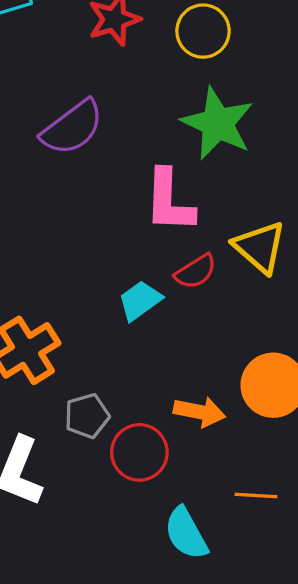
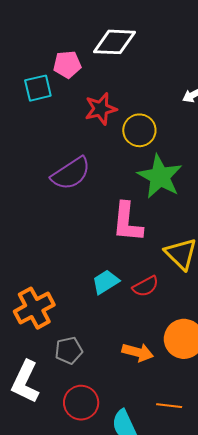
yellow circle: (203, 31) -> (139, 130), moved
red semicircle: (196, 272) -> (146, 286), moved
red circle: (139, 452) -> (81, 403), moved

